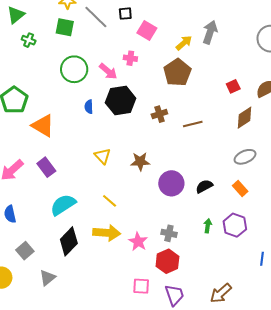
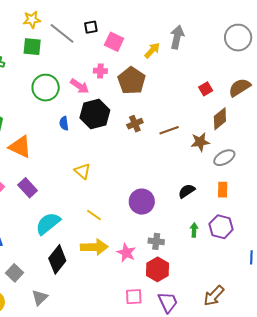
brown pentagon: (177, 72) -> (131, 81), moved
brown star: (140, 161) -> (200, 142), moved
purple circle: (171, 183) -> (142, 202), moved
orange rectangle: (240, 188) -> (223, 190), turned 49

